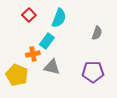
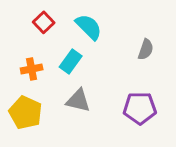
cyan semicircle: (59, 18) -> (89, 27), turned -66
orange cross: (33, 54) -> (32, 69), moved

